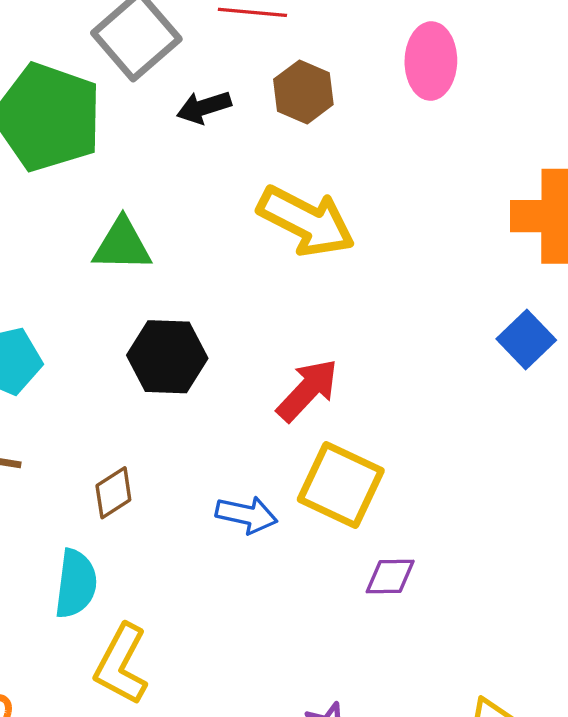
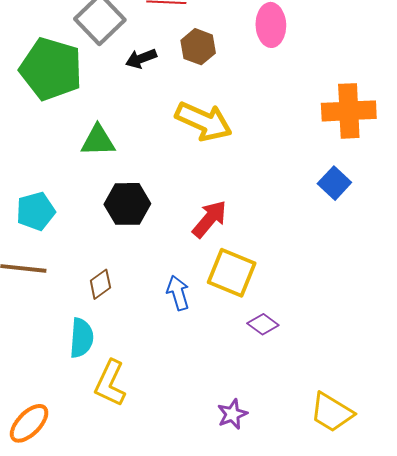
blue arrow: (246, 515) -> (178, 293), turned -116
purple diamond: (390, 576) -> (263, 324), turned 40

